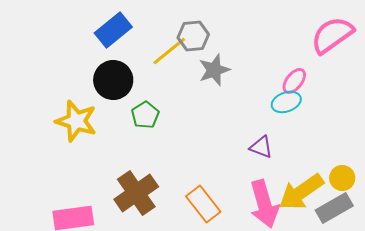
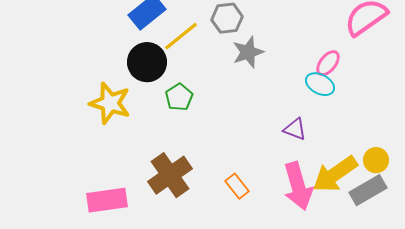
yellow line: (169, 51) -> (181, 36), moved
cyan ellipse: (286, 102) -> (320, 84), turned 48
orange rectangle: (203, 204) -> (237, 186), size x0.7

